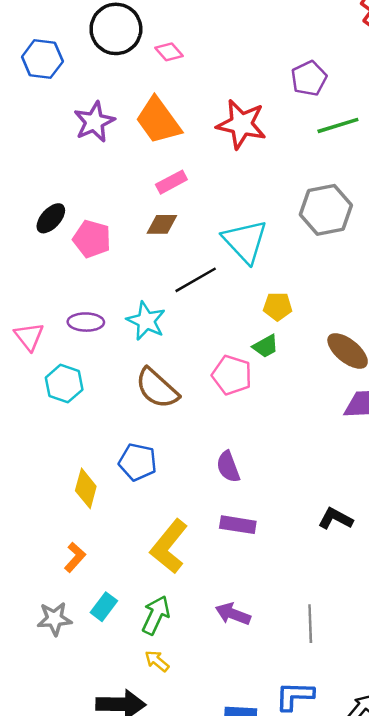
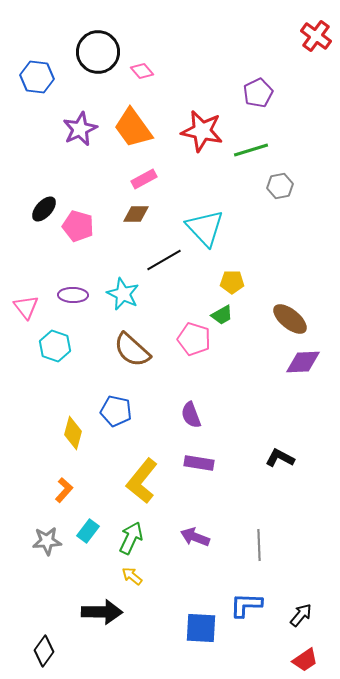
green line: (338, 125) -> (251, 150), moved
gray hexagon: (326, 210) -> (280, 186), moved, size x0.6

